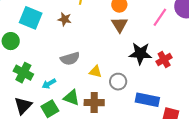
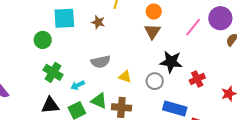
cyan square: (31, 18) -> (64, 18), turned -30
red cross: (164, 59) -> (197, 79), moved
gray circle: (118, 82) -> (155, 81), moved
black triangle: (23, 106) -> (50, 105), turned 36

